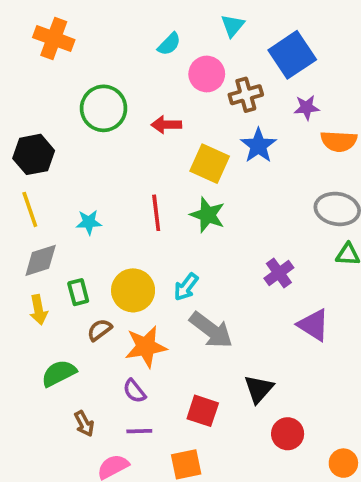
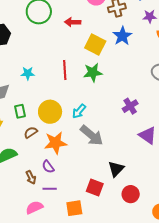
green star: (208, 215) -> (93, 72), turned -30
red square: (203, 411) -> (95, 188), moved
brown arrow: (84, 424) -> (31, 177), moved

